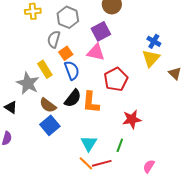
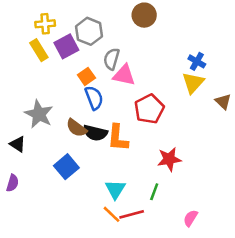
purple square: (101, 31) -> (66, 46), moved
gray semicircle: (54, 39) -> (112, 59), moved
yellow rectangle: (45, 69) -> (39, 50), moved
black semicircle: (73, 98) -> (95, 133), turned 66
brown semicircle: (48, 105) -> (76, 128), moved

